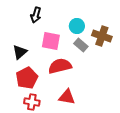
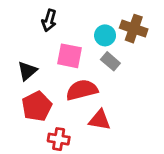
brown cross: (102, 36) -> (134, 29), moved
red triangle: (67, 97) -> (100, 120), moved
red cross: (32, 102) -> (59, 139), moved

